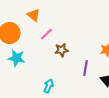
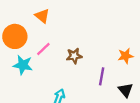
pink line: (47, 34) -> (43, 49), moved

